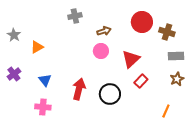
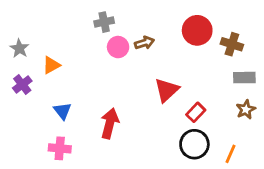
pink circle: (101, 51) -> (118, 47), moved
red triangle: (131, 59) -> (167, 90), moved
purple cross: (14, 74) -> (22, 84), moved
black circle: (110, 94) -> (194, 144), moved

